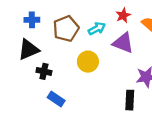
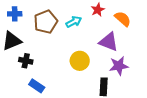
purple triangle: (123, 43) -> (109, 42), moved
yellow circle: (88, 62) -> (80, 61), moved

